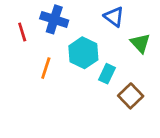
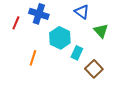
red line: (22, 32) -> (16, 23), turned 40
orange line: (46, 68) -> (33, 58), moved

